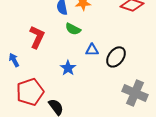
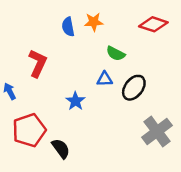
green semicircle: (73, 29) -> (116, 54), moved
gray cross: (135, 93) -> (157, 131), turned 30

